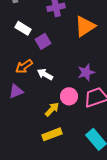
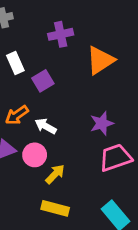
white rectangle: (23, 28) -> (15, 63), turned 35
pink circle: (69, 96) -> (35, 155), moved
yellow rectangle: (52, 134) -> (55, 208), turned 36

